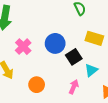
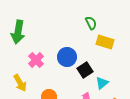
yellow rectangle: (94, 38) -> (105, 42), moved

